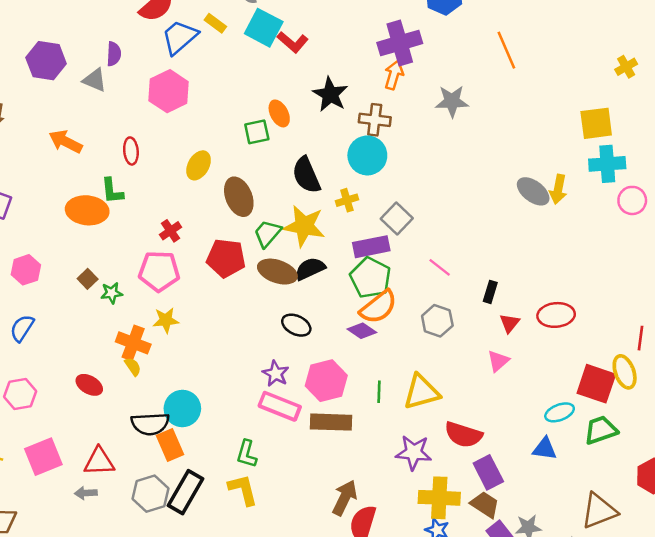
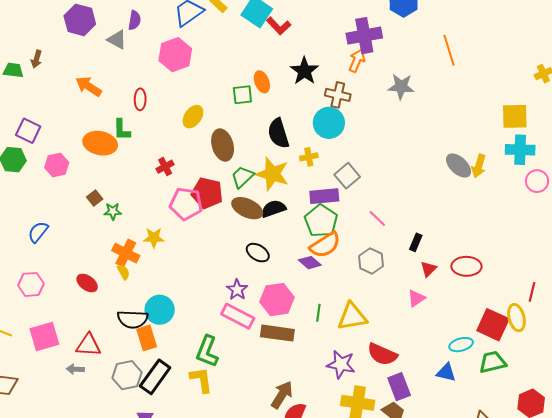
pink hexagon: (26, 270) -> (57, 165), moved
pink pentagon: (159, 271) -> (186, 204), moved
green L-shape: (247, 454) -> (207, 351), size x1.4

